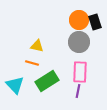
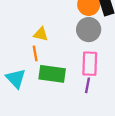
orange line: (32, 63) -> (35, 53), turned 64
green rectangle: (47, 81) -> (52, 74), turned 40

